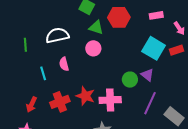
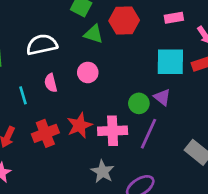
pink circle: (93, 48) -> (88, 72), moved
cyan square: (154, 48) -> (170, 62), turned -30
red star: (85, 96) -> (79, 125), turned 30
purple line: (150, 103) -> (148, 134), moved

